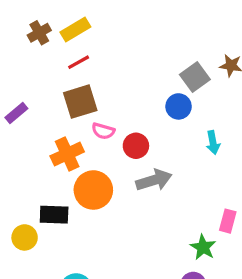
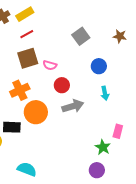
gray square: (195, 77) -> (81, 36), moved
blue circle: (179, 106) -> (99, 66), moved
pink semicircle: (103, 131) -> (50, 65), moved
cyan arrow: (213, 142) -> (105, 93), moved

